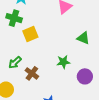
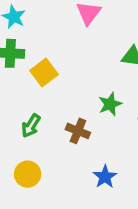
brown cross: (32, 73) -> (78, 131), moved

